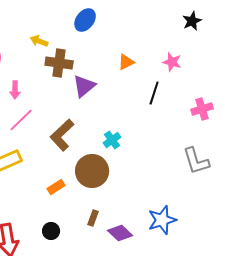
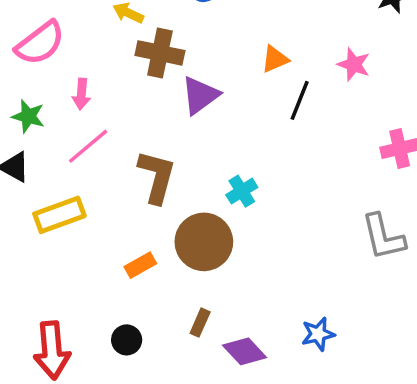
black line: (154, 93) -> (300, 100), moved
brown L-shape: (62, 135) -> (157, 177), turned 144
blue star: (162, 220) -> (318, 334), size x0.7

